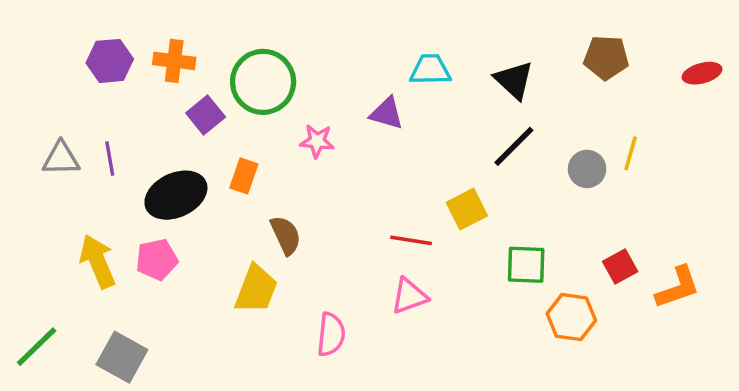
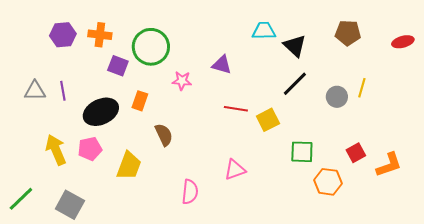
cyan trapezoid: (430, 70) -> (264, 31), moved
purple square: (206, 115) -> (118, 66), turned -30
red line: (411, 240) -> (236, 109), moved
yellow trapezoid: (256, 289) -> (129, 166), moved

